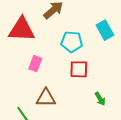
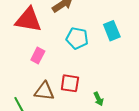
red square: (79, 69) -> (70, 83), moved

